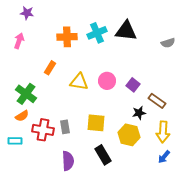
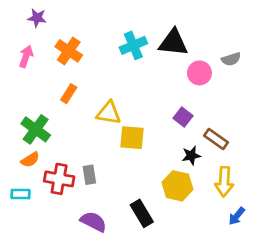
orange cross: (67, 37) -> (69, 51), moved, turned 36
pink circle: (107, 81) -> (199, 73), moved
yellow square: (96, 123) -> (132, 138), moved
blue arrow: (164, 157) -> (237, 216), moved
purple semicircle: (68, 161) -> (93, 222), turned -60

